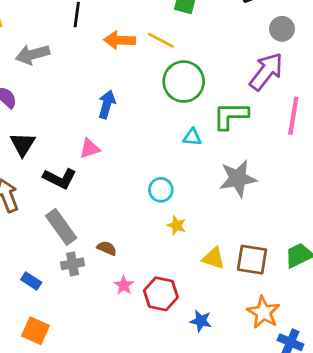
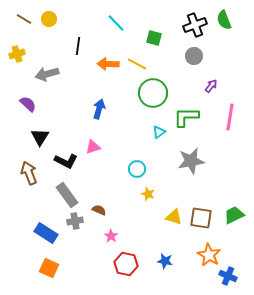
gray circle: (282, 29) -> (194, 56), moved
purple arrow: (266, 72) -> (211, 86), size x0.5
cyan triangle: (192, 137) -> (159, 132), turned -40
pink triangle: (90, 148) -> (93, 147), moved
blue rectangle: (31, 281) -> (46, 233), size x1.6
red hexagon: (161, 294) -> (126, 264), moved

